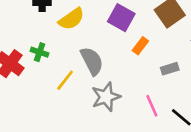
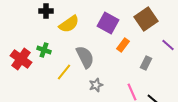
gray rectangle: (170, 69) -> (146, 63), turned -48
gray star: (106, 97) -> (96, 85), size x0.6

